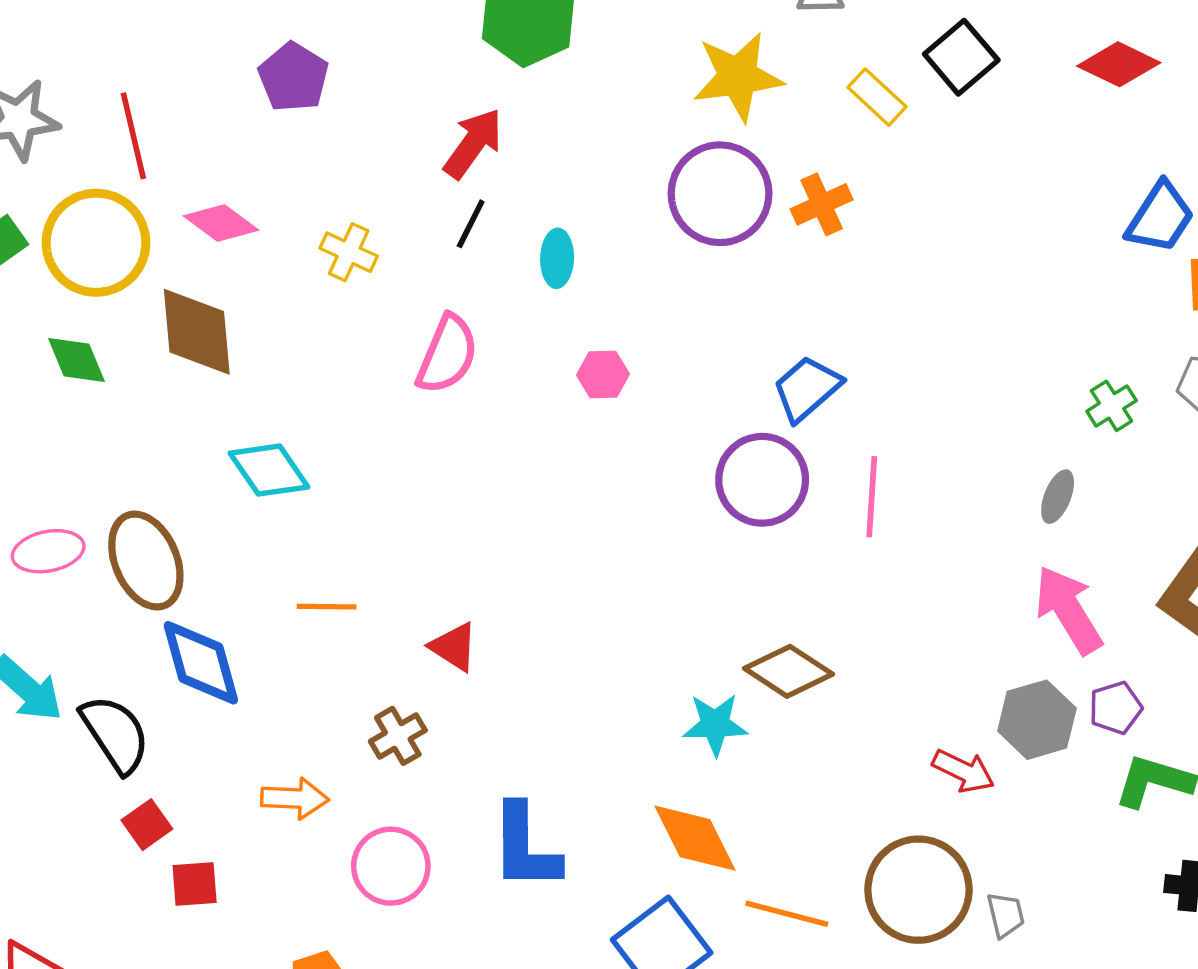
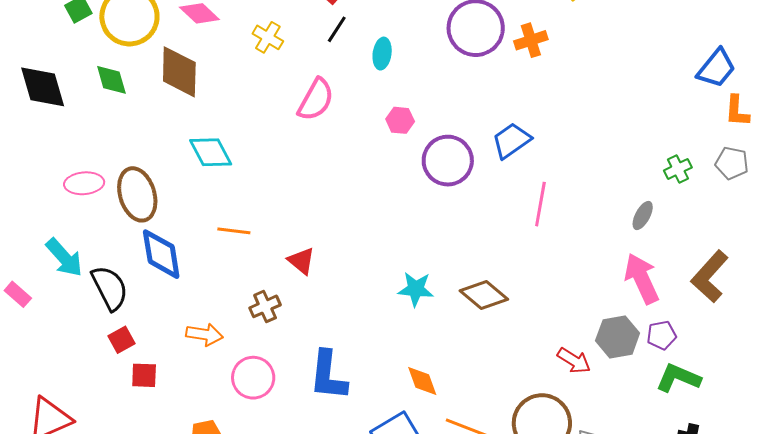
purple circle: (762, 480) -> (448, 161), moved
cyan star: (715, 724) -> (416, 289), moved
orange diamond: (695, 838) -> (422, 381), size x0.7

